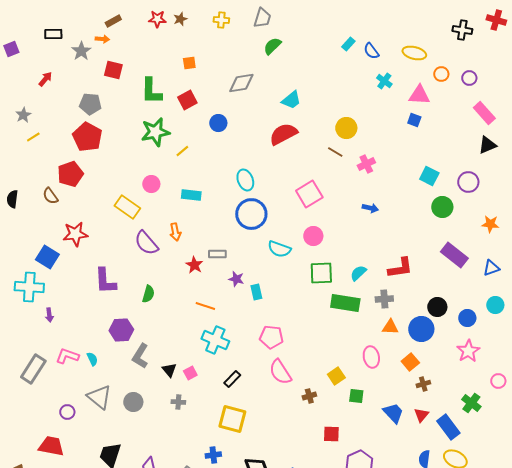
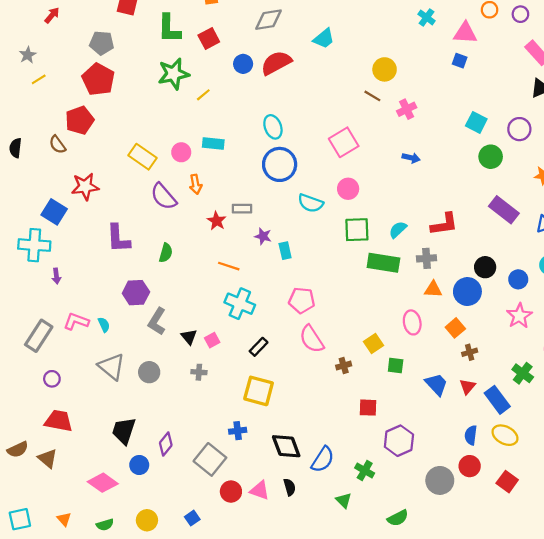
red semicircle: (283, 134) -> (276, 63), moved
pink circle: (151, 184) -> (181, 152), moved
purple circle: (67, 412) -> (52, 379), moved

